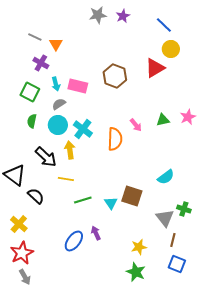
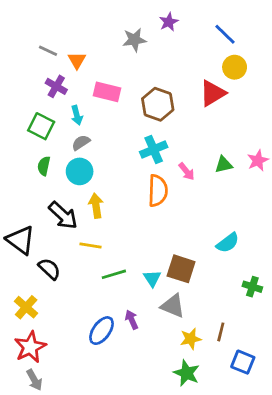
gray star: (98, 15) -> (134, 40), moved
pink rectangle: (78, 86) -> (107, 92), moved
cyan cross: (83, 129) -> (154, 149), moved, turned 30
gray triangle: (165, 218) -> (173, 306), moved, turned -30
brown line: (173, 240) -> (221, 332), moved

